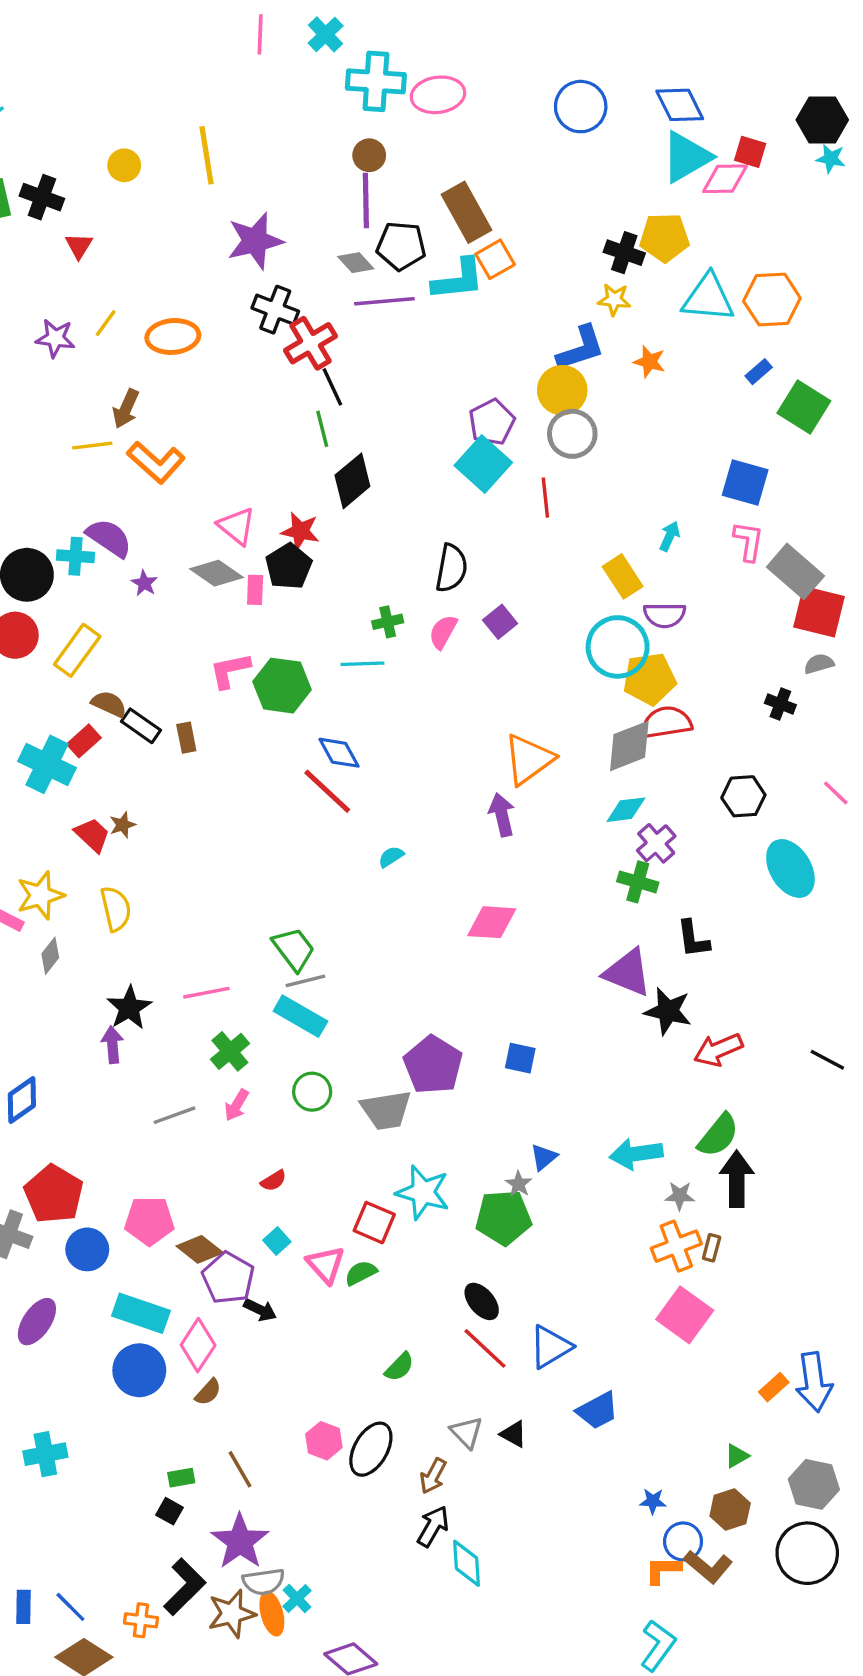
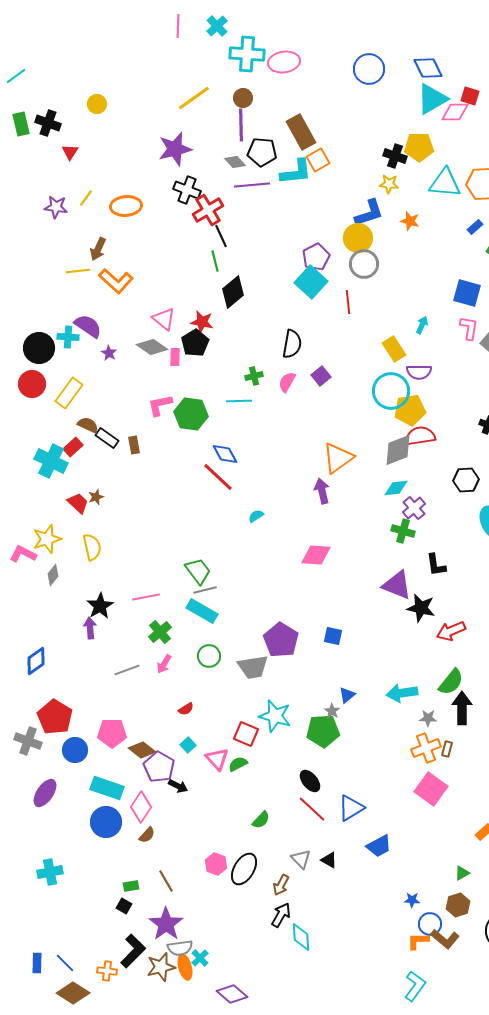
yellow line: (206, 155) -> (194, 98), moved, turned 64

